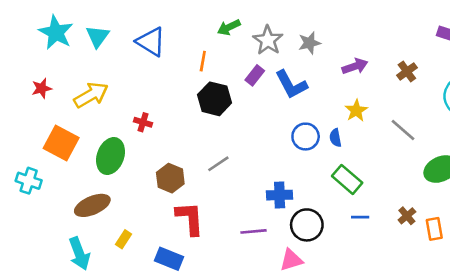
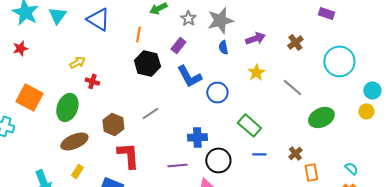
gray star: (268, 40) -> (188, 18), size x0.7
gray star: (309, 43) -> (220, 20), size x1.5
blue L-shape: (291, 85) -> (189, 76), moved
red star: (42, 88) -> (20, 48), moved
yellow arrow: (91, 95) -> (77, 62), moved, size x0.6
blue semicircle: (335, 138) -> (223, 47), moved
brown ellipse: (92, 205) -> (74, 141), moved
orange rectangle: (434, 229) -> (311, 172), moved

